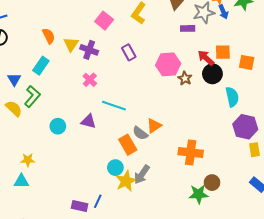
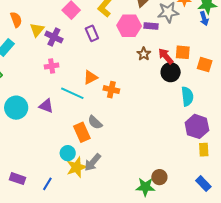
blue arrow: (223, 12) -> (204, 19), moved
purple rectangle: (129, 52) -> (92, 33), moved
pink hexagon: (168, 64) -> (129, 26), moved
brown star: (185, 78) -> (144, 54), moved
pink cross: (90, 80) -> (52, 66), turned 32
cyan circle: (58, 126) -> (16, 108), size x1.5
orange triangle: (154, 126) -> (90, 77), moved
orange cross: (191, 152) -> (111, 90), moved, size x0.7
purple rectangle: (80, 206) -> (17, 179), moved

